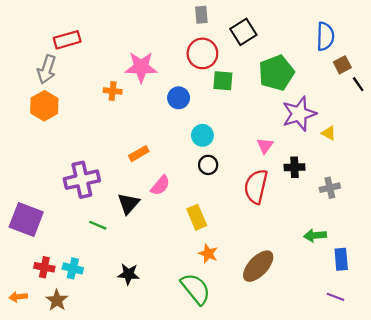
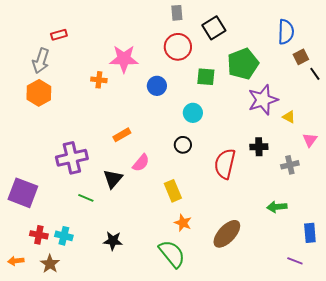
red rectangle: (67, 40) -> (59, 35), size x0.7
green square: (223, 81) -> (206, 77), moved
cyan circle: (202, 135) -> (193, 113), moved
pink triangle: (265, 146) -> (310, 140), moved
blue rectangle: (341, 259) -> (310, 233), moved

